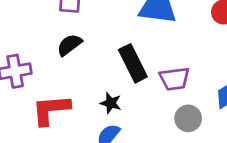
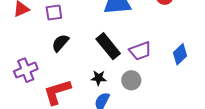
gray circle: (188, 118) -> (131, 80), moved

